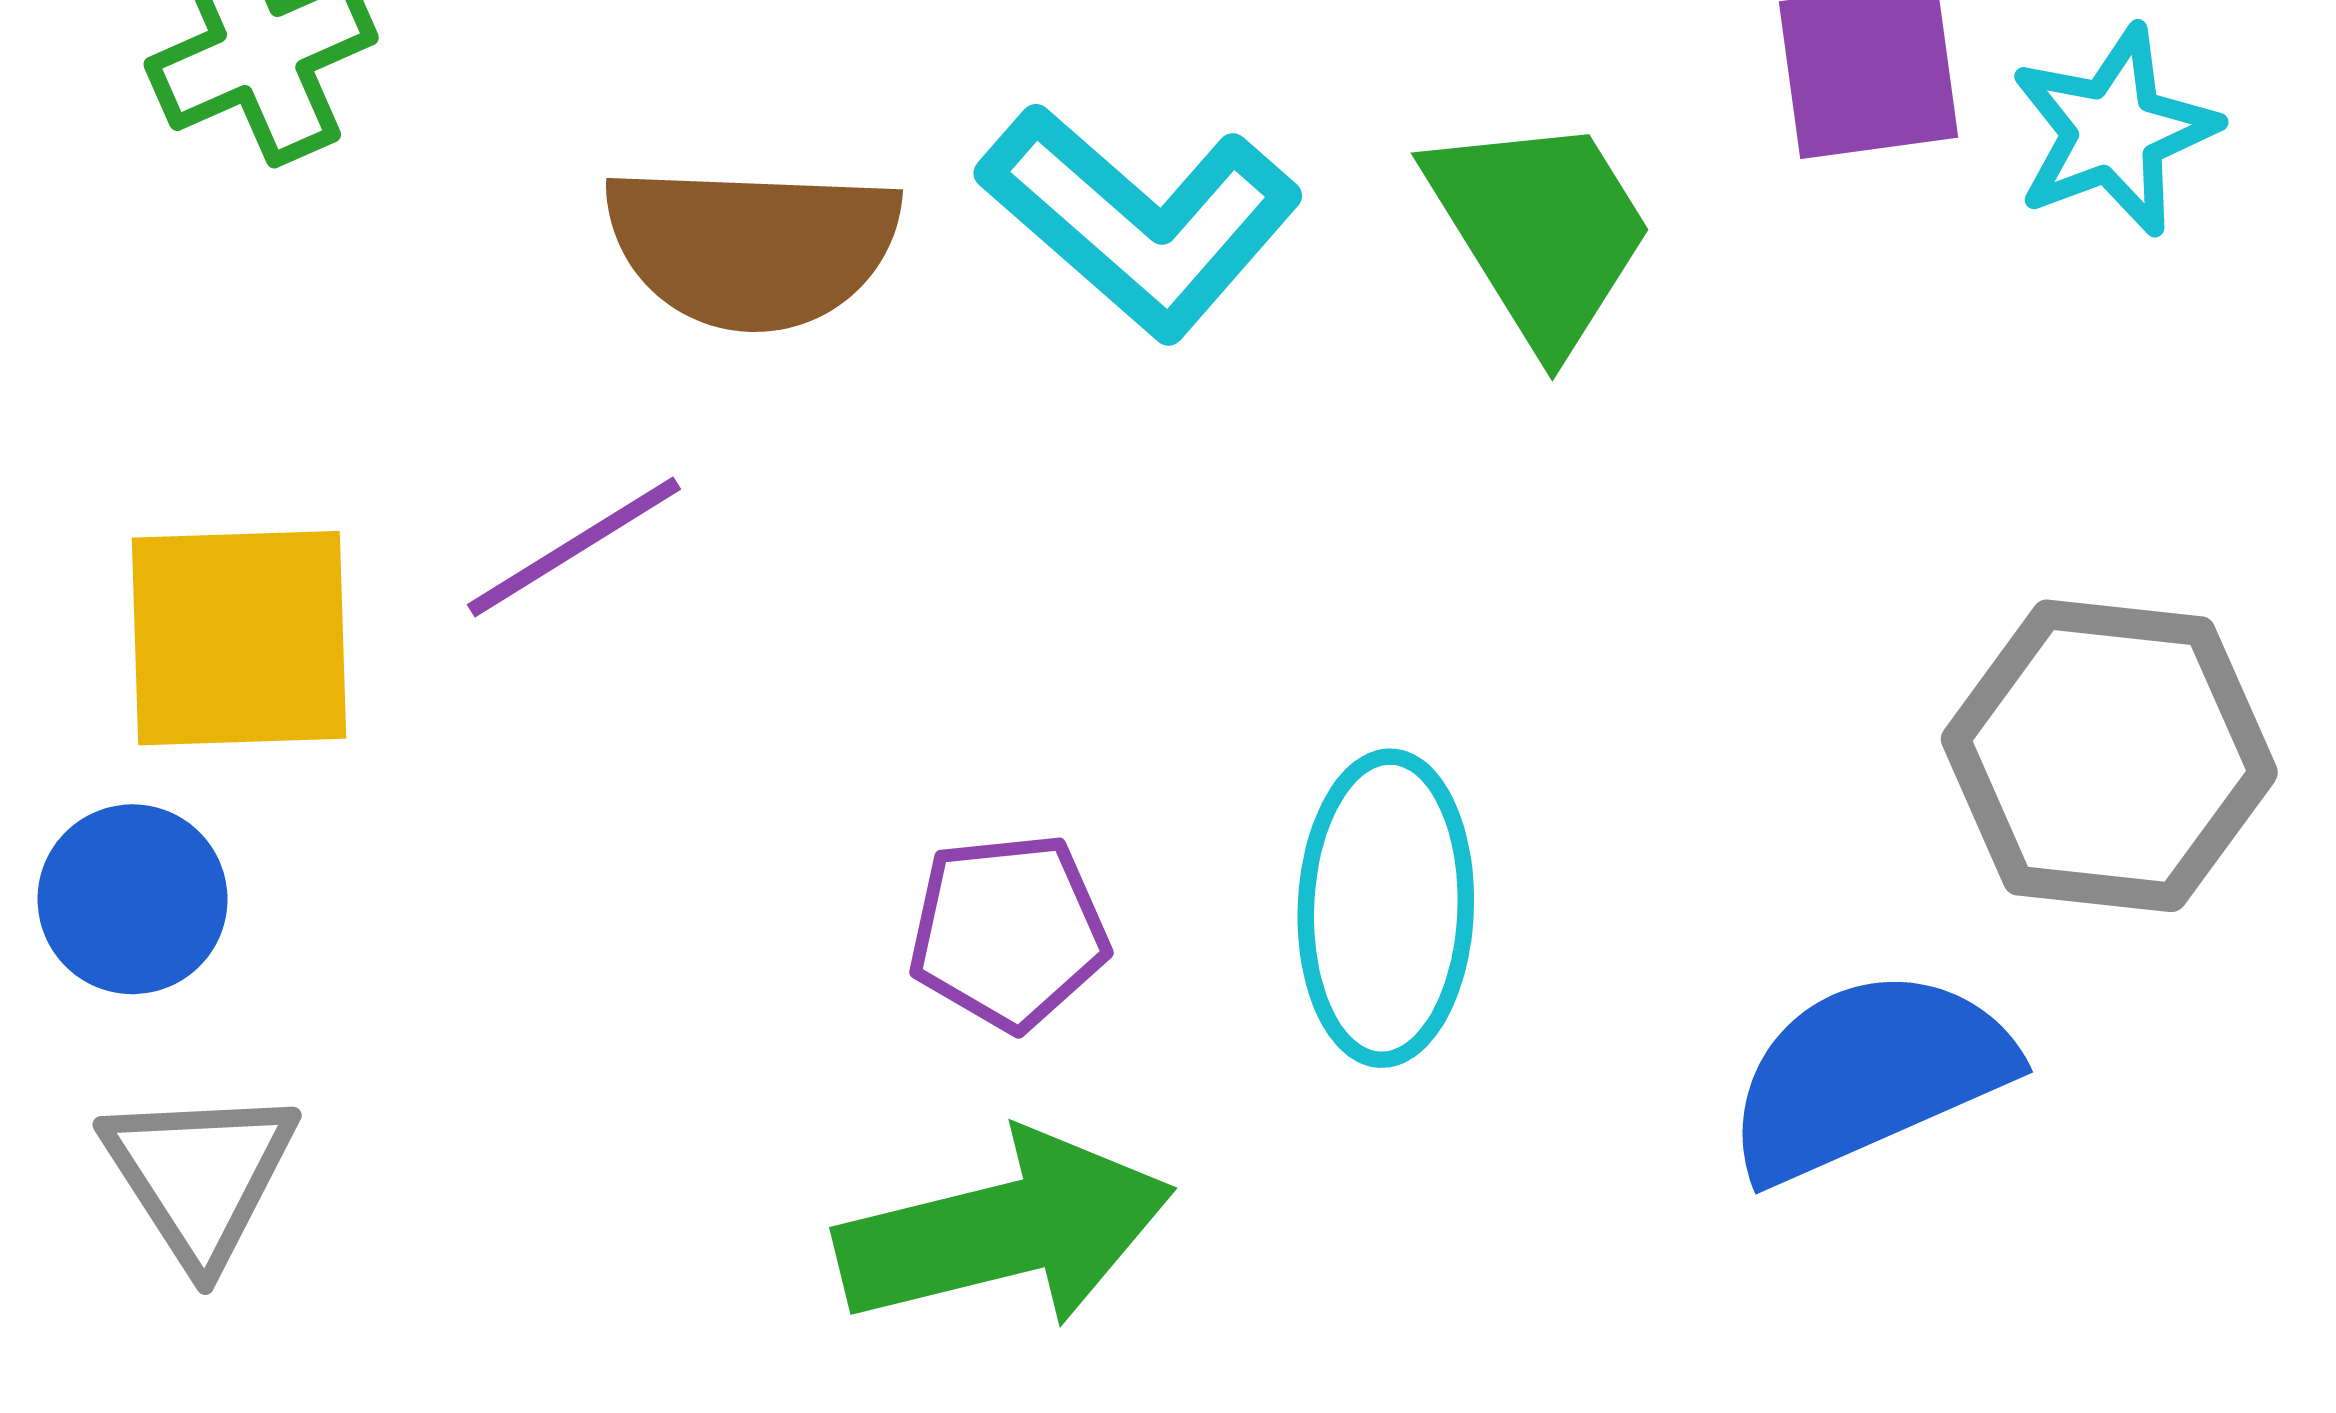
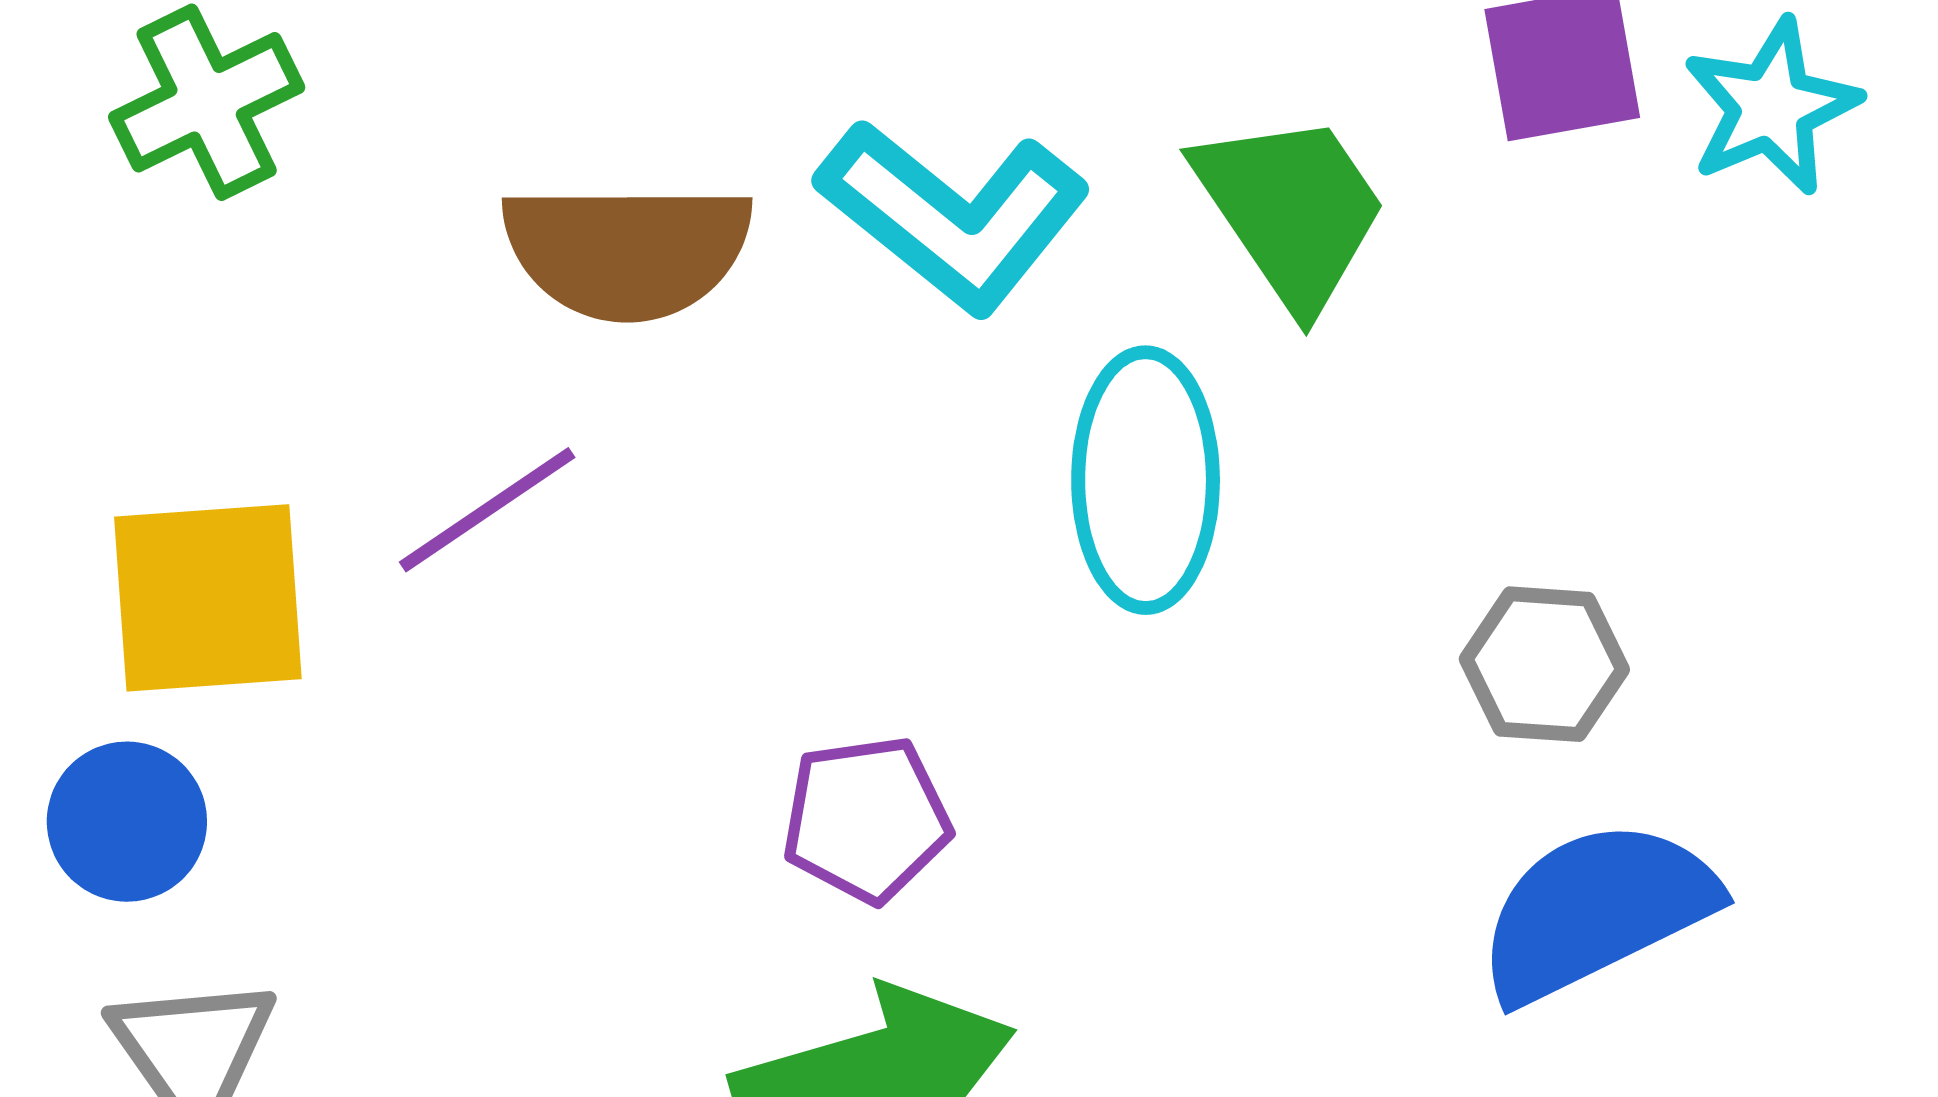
gray hexagon: (2109, 756) -> (1544, 664), moved, size x0.6
cyan ellipse: (1386, 908) -> (1146, 480), moved

